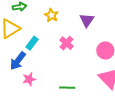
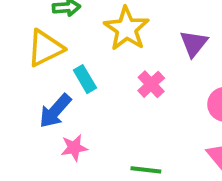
yellow star: (51, 15) -> (126, 29), size x1.6
cyan rectangle: (32, 43) -> (85, 79), turned -72

